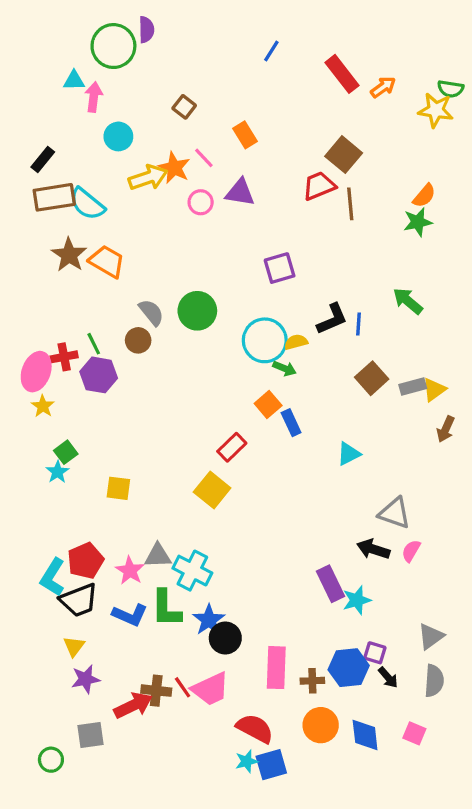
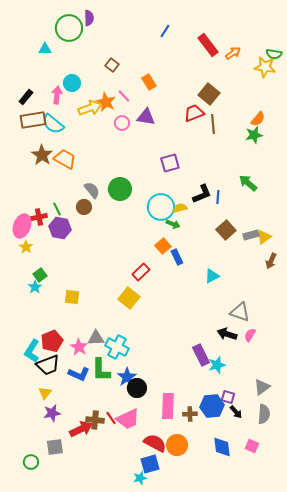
pink arrow: (94, 97) -> (57, 95), moved
orange circle: (321, 725) -> (177, 445), moved
cyan star: (247, 761) -> (140, 478), moved
blue square: (271, 765) -> (150, 464), moved

